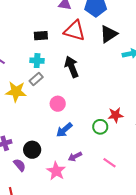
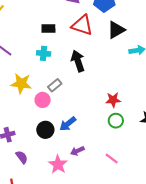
gray rectangle: (36, 79) -> (55, 85), moved
pink circle: (58, 104) -> (43, 100), moved
red star: (115, 115) -> (113, 100), moved
green circle: (100, 127) -> (116, 121), moved
black circle: (32, 150) -> (45, 130), moved

